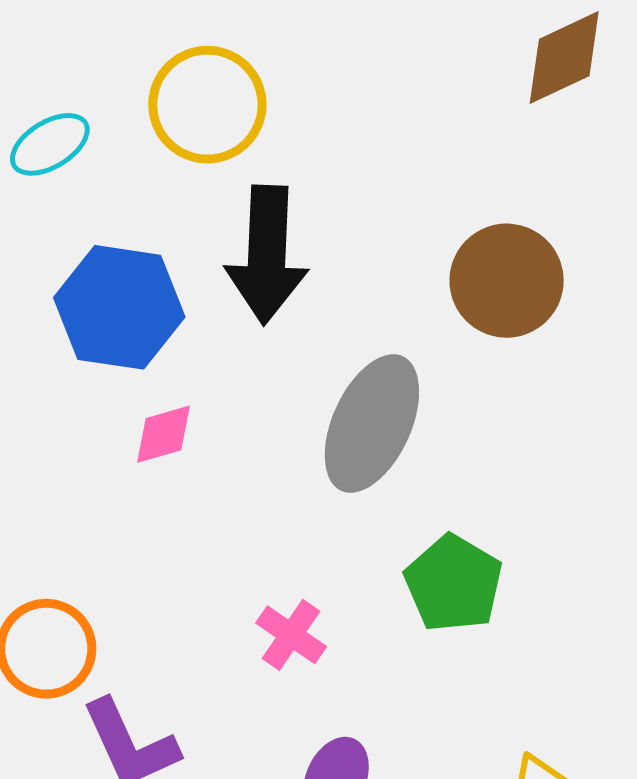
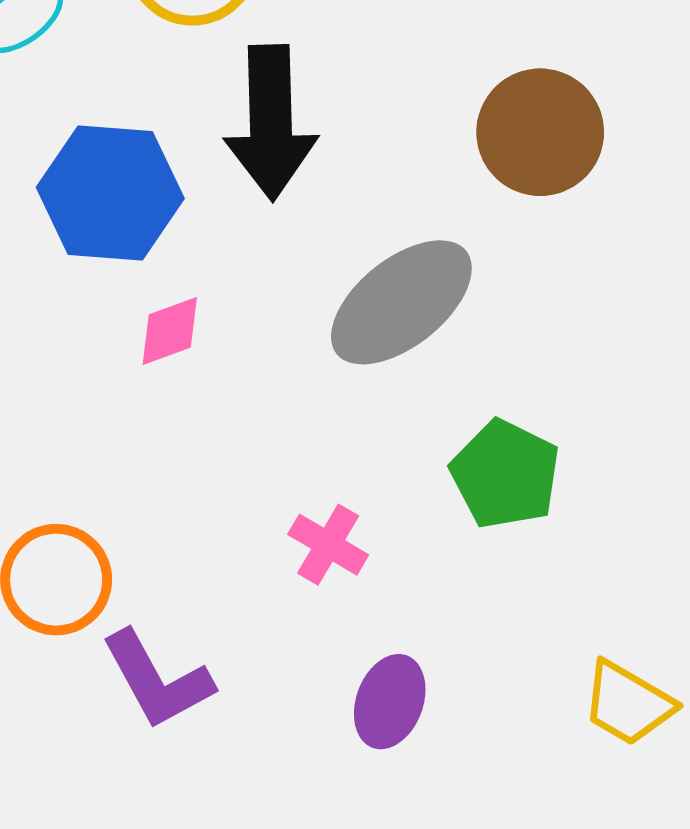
gray ellipse: (372, 424) -> (401, 302), turned 31

